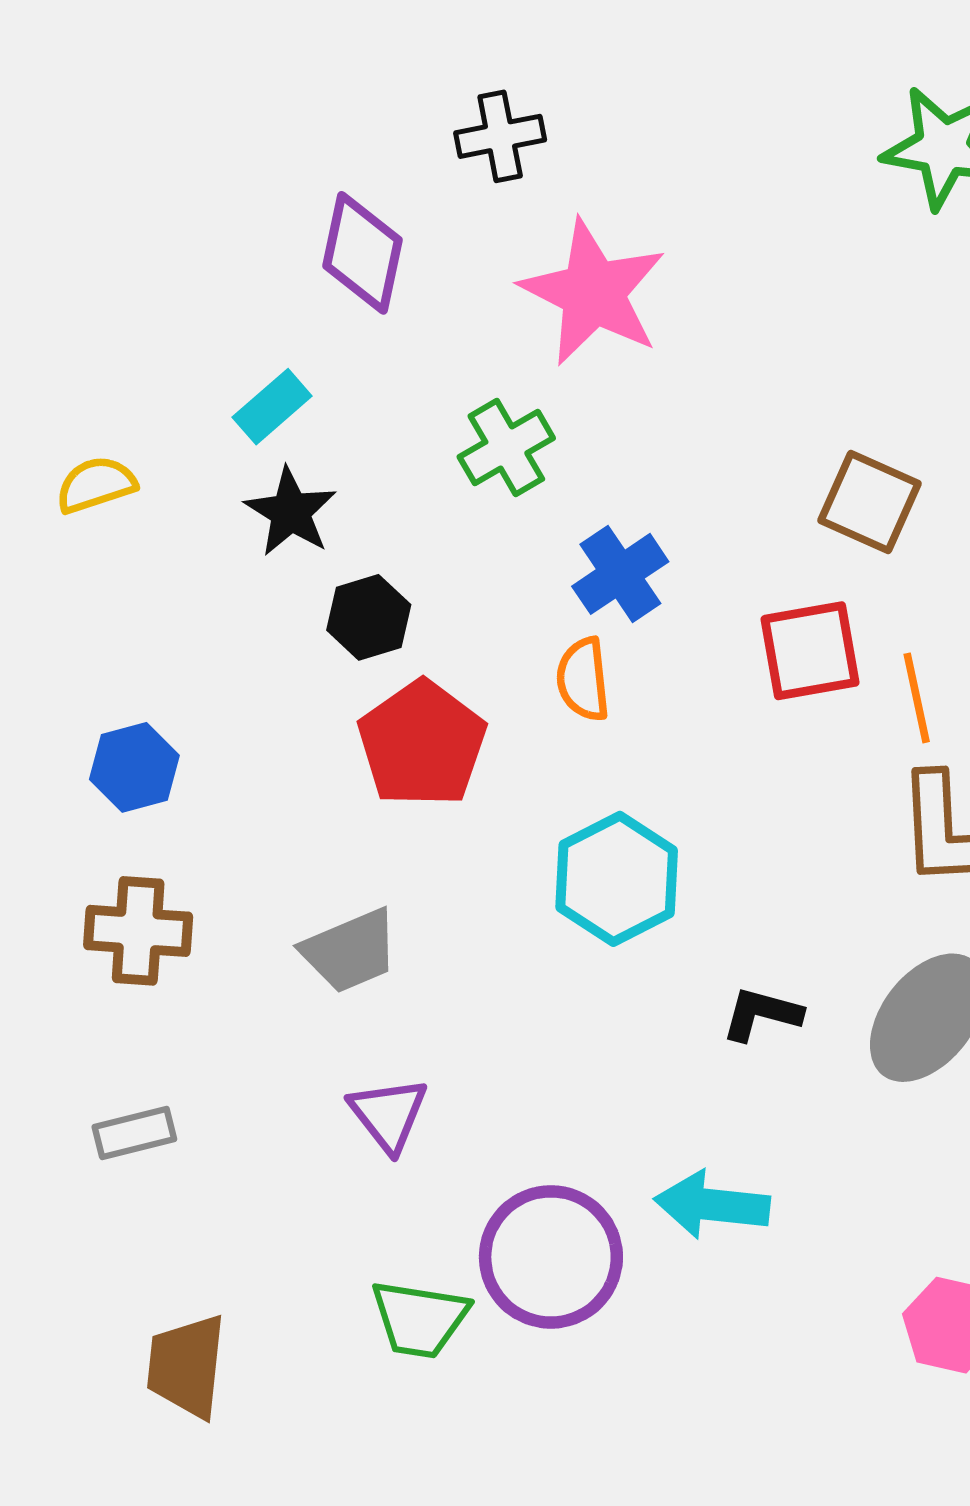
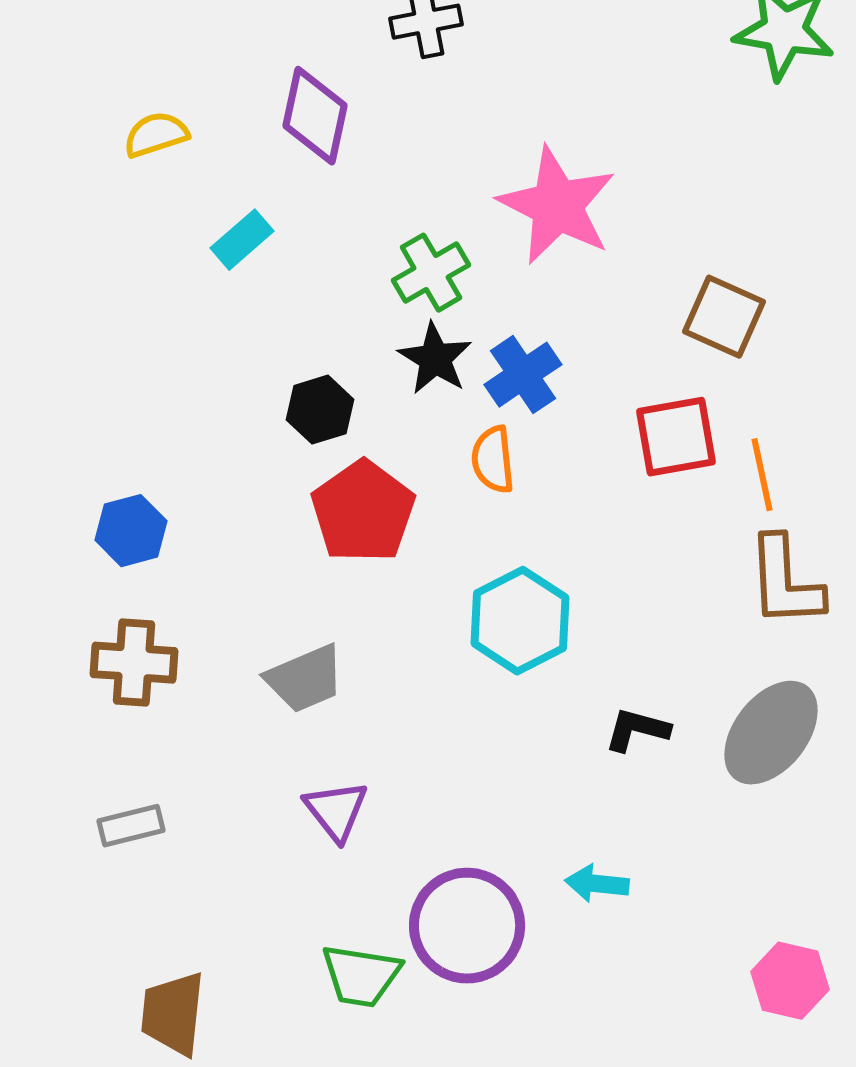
pink star: (593, 293) -> (557, 206), moved
yellow semicircle: (96, 485) -> (156, 135), moved
black star: (291, 512) -> (435, 359), moved
cyan arrow: (712, 1205) -> (597, 884), size x0.7

